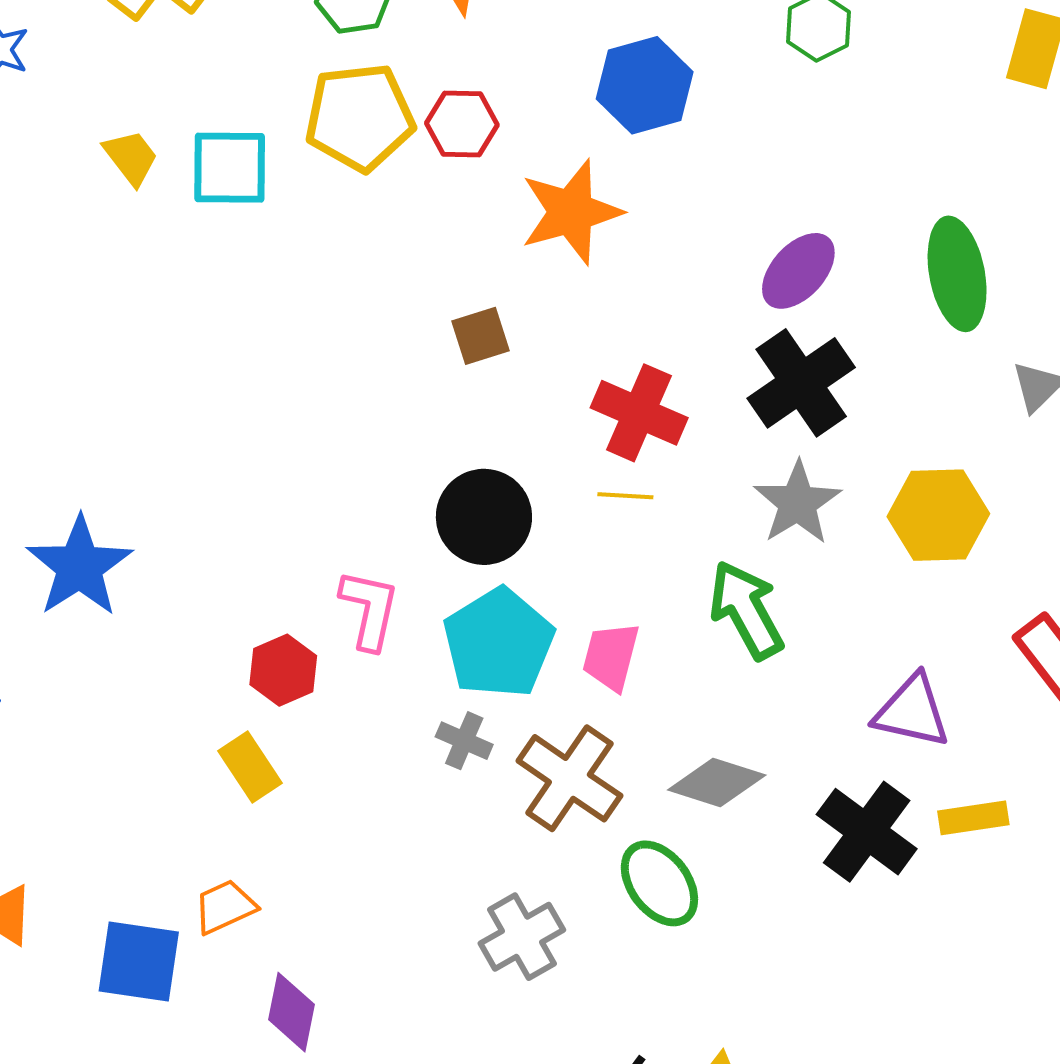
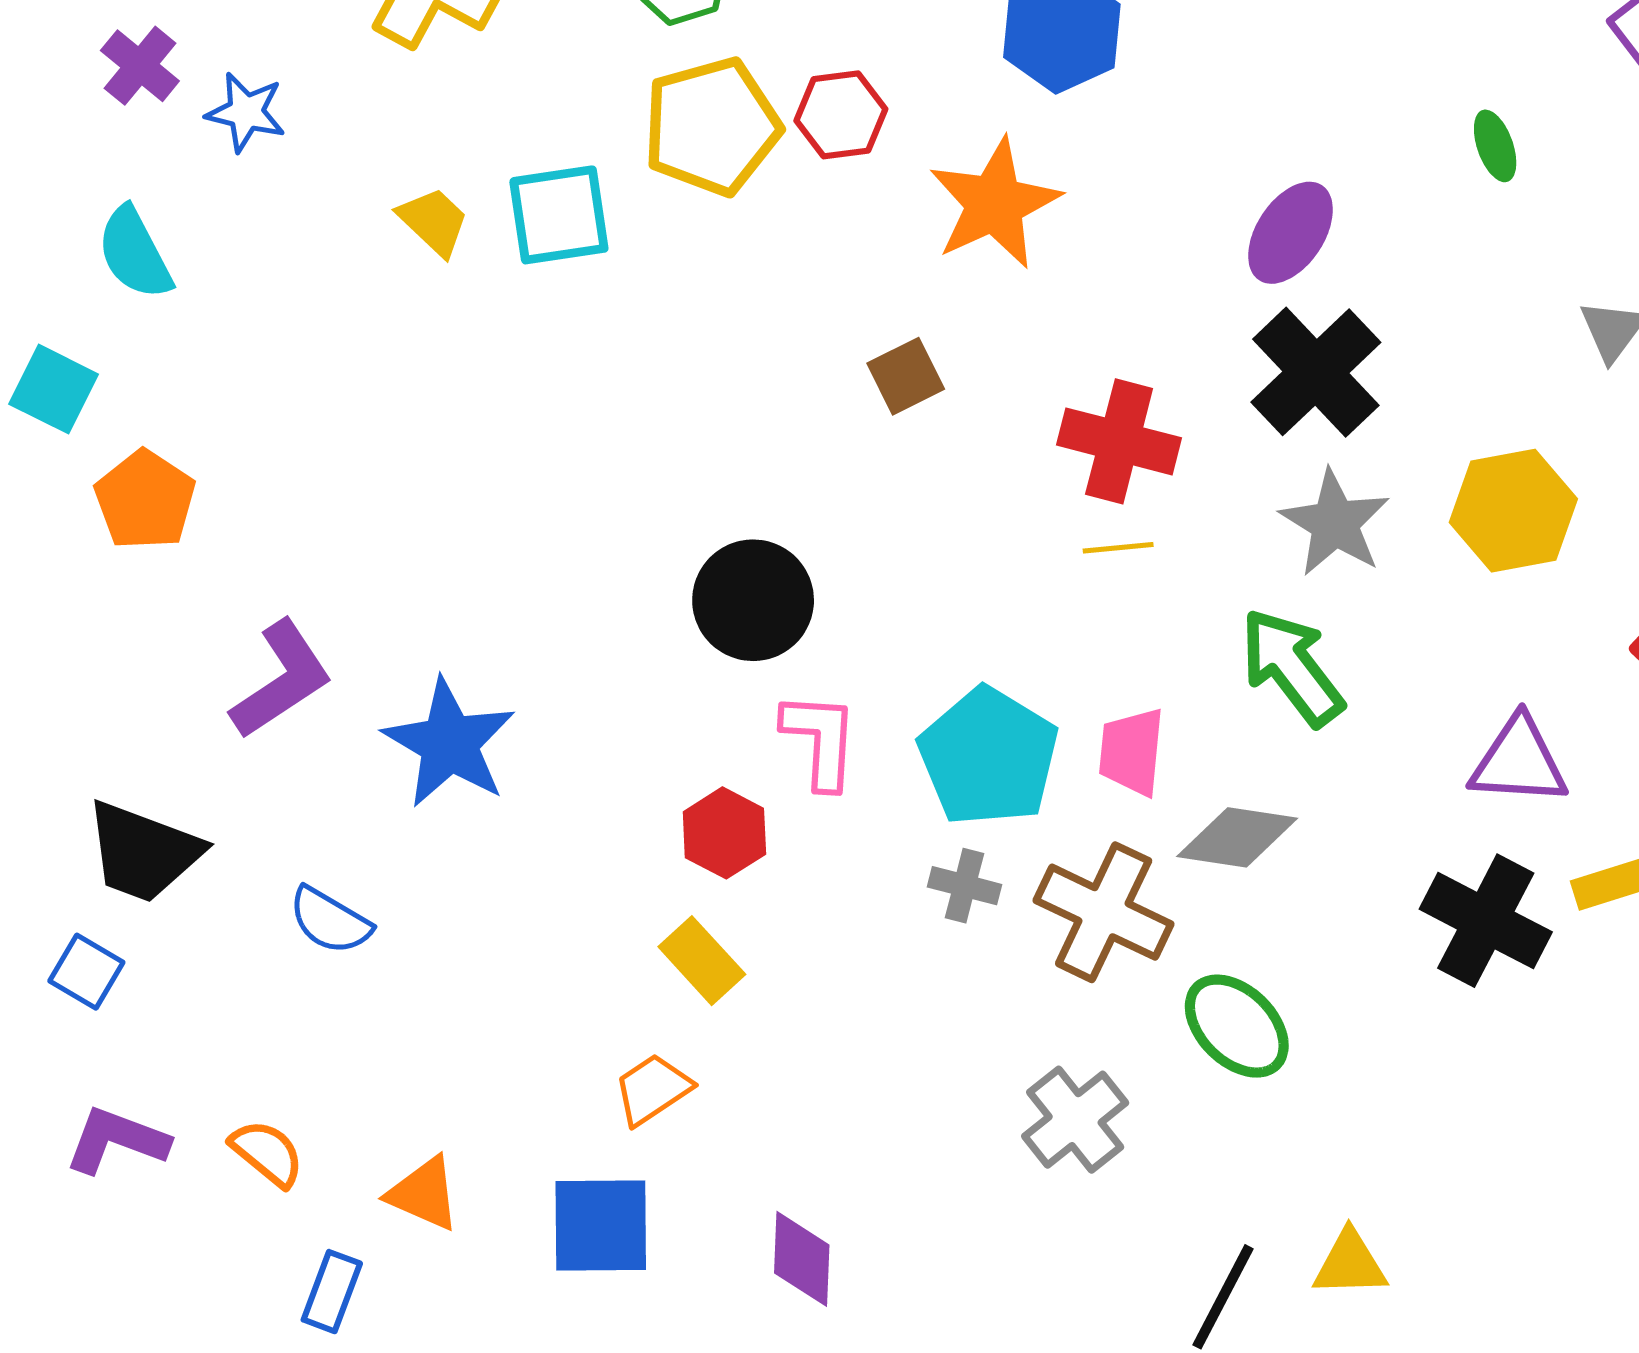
green ellipse: (957, 274) -> (1495, 146), moved, size x0.5
black circle: (484, 517) -> (753, 600), moved
gray diamond: (717, 782) -> (1237, 837), moved
orange trapezoid: (225, 907) -> (653, 1089), moved

